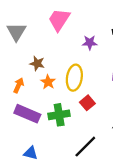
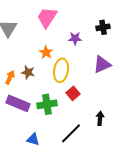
brown star: (37, 63) -> (28, 72), moved
orange star: (48, 82) -> (46, 52), moved
blue triangle: (31, 153) -> (33, 139), moved

